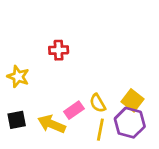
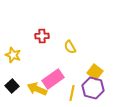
yellow semicircle: (98, 103) -> (70, 47), moved
pink rectangle: (74, 110) -> (53, 79), size x1.5
black square: (17, 120) -> (12, 86), turned -32

